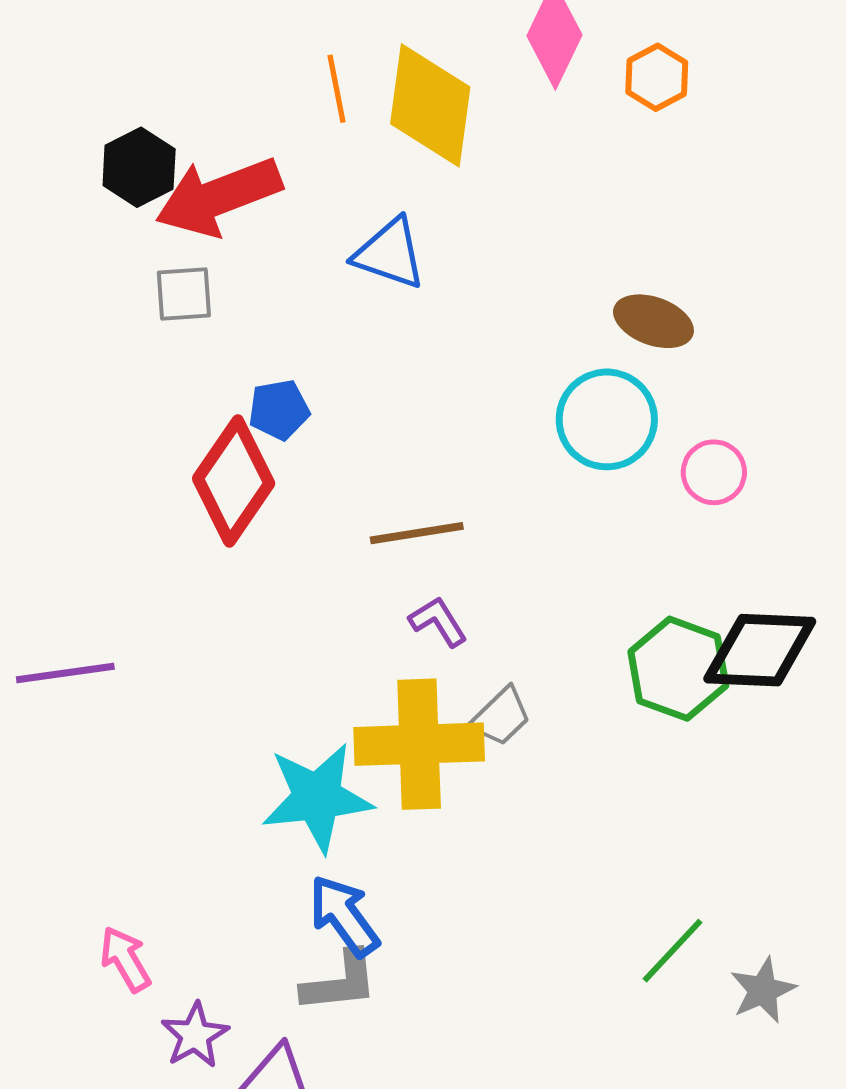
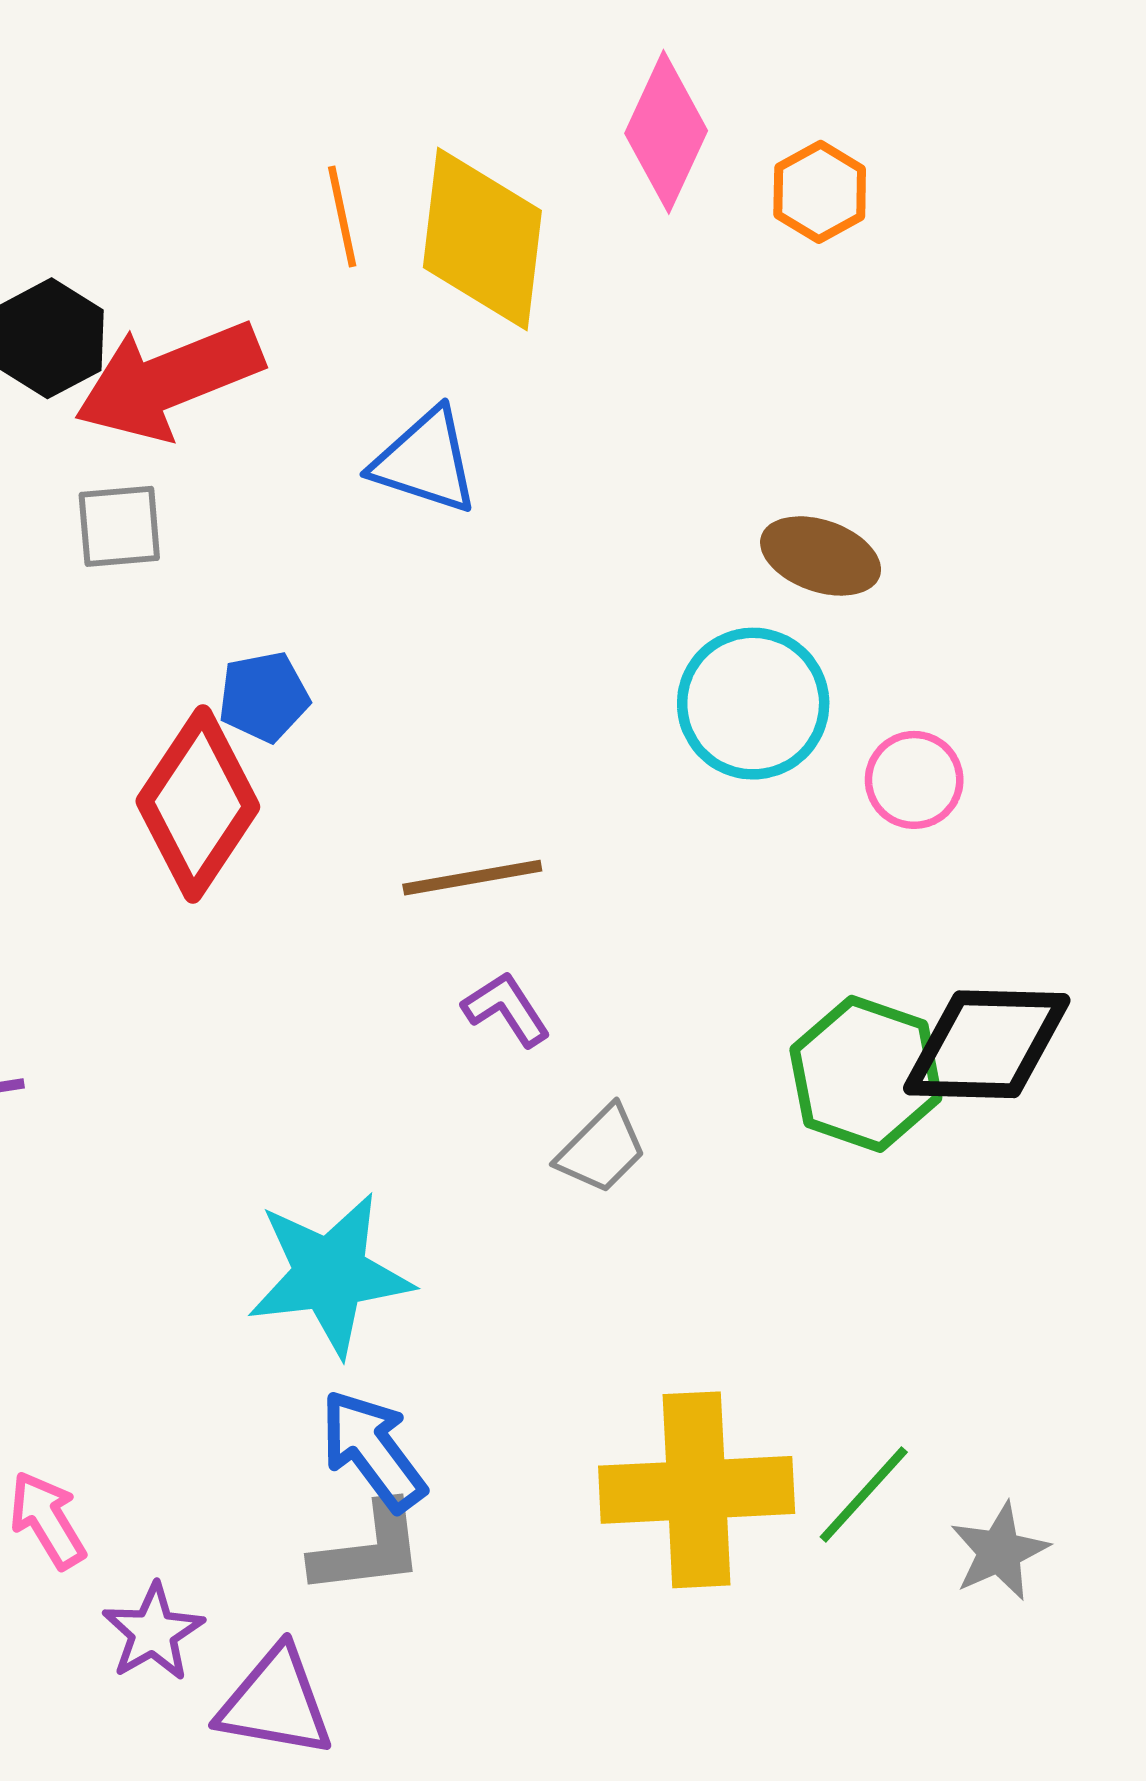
yellow cross: (419, 744) -> (697, 1490), moved

